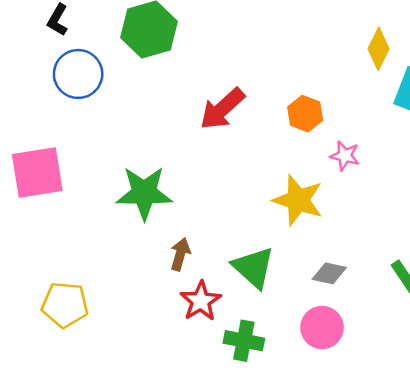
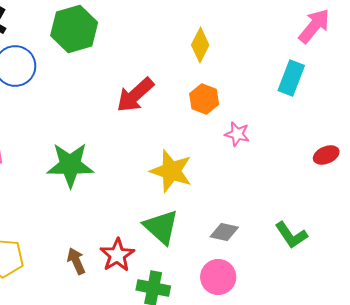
yellow diamond: (378, 49) -> (200, 45), moved
yellow star: (298, 200) -> (171, 171), moved
brown arrow: (180, 254) -> (76, 261), moved, turned -40

